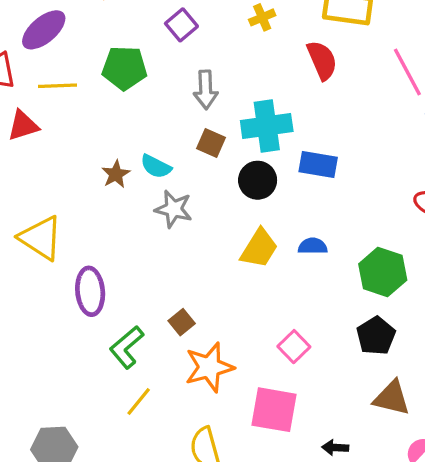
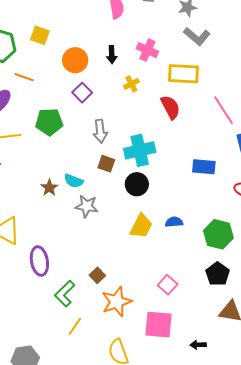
blue rectangle: (318, 165) -> (204, 167), moved

